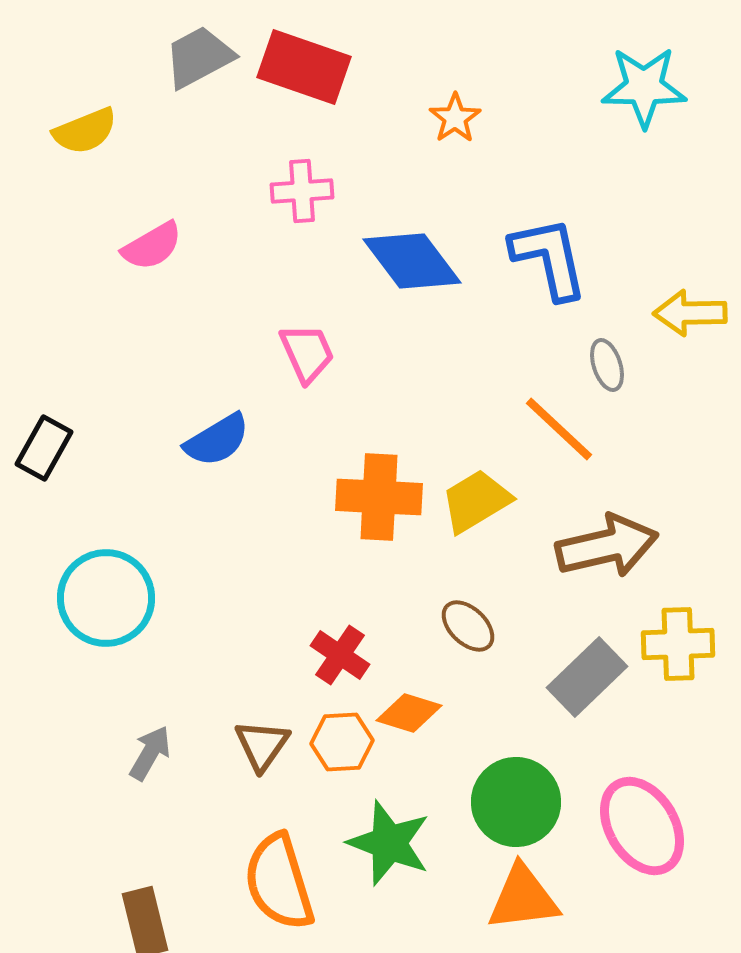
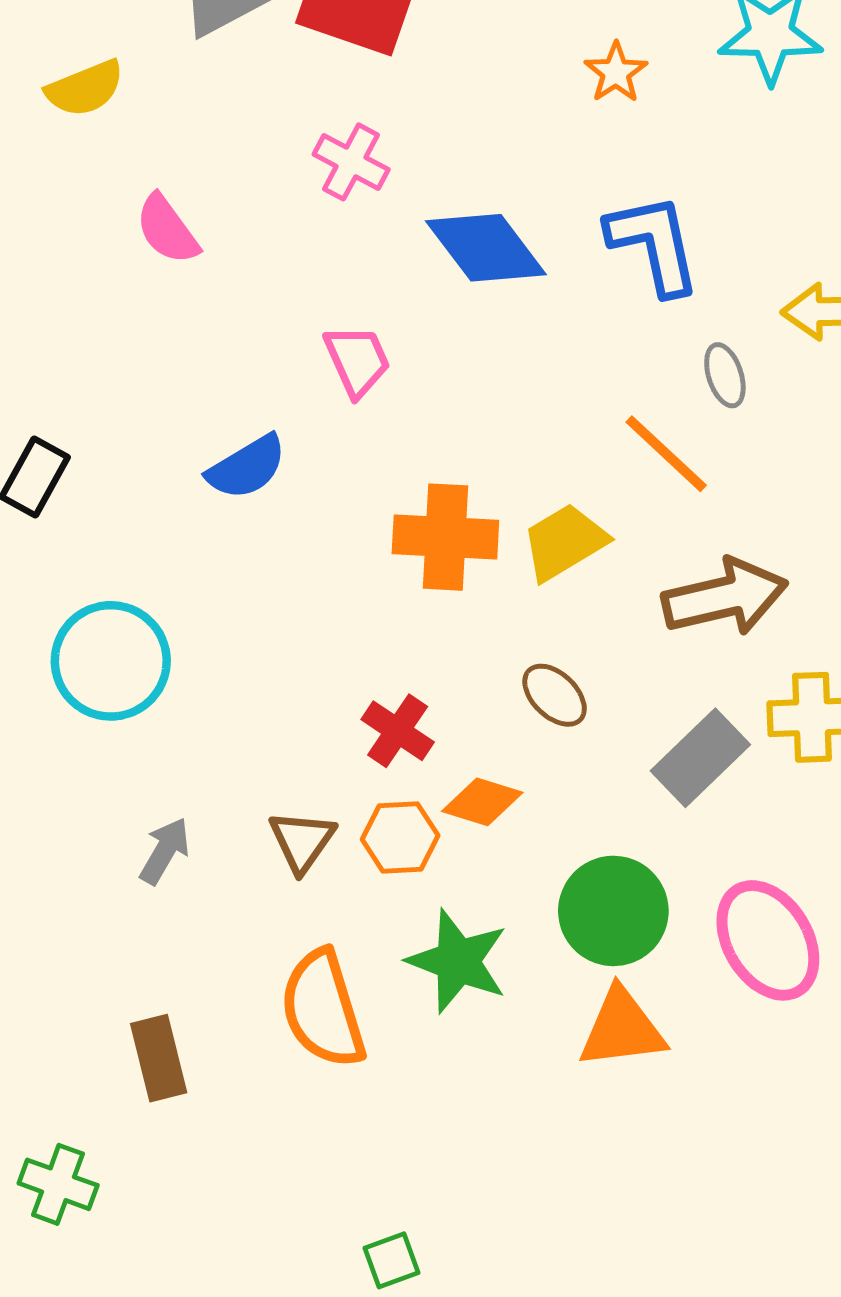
orange star: (455, 118) -> (616, 72), moved
pink cross: (302, 191) -> (351, 162), turned 32
pink semicircle: (152, 246) -> (167, 229), turned 84

